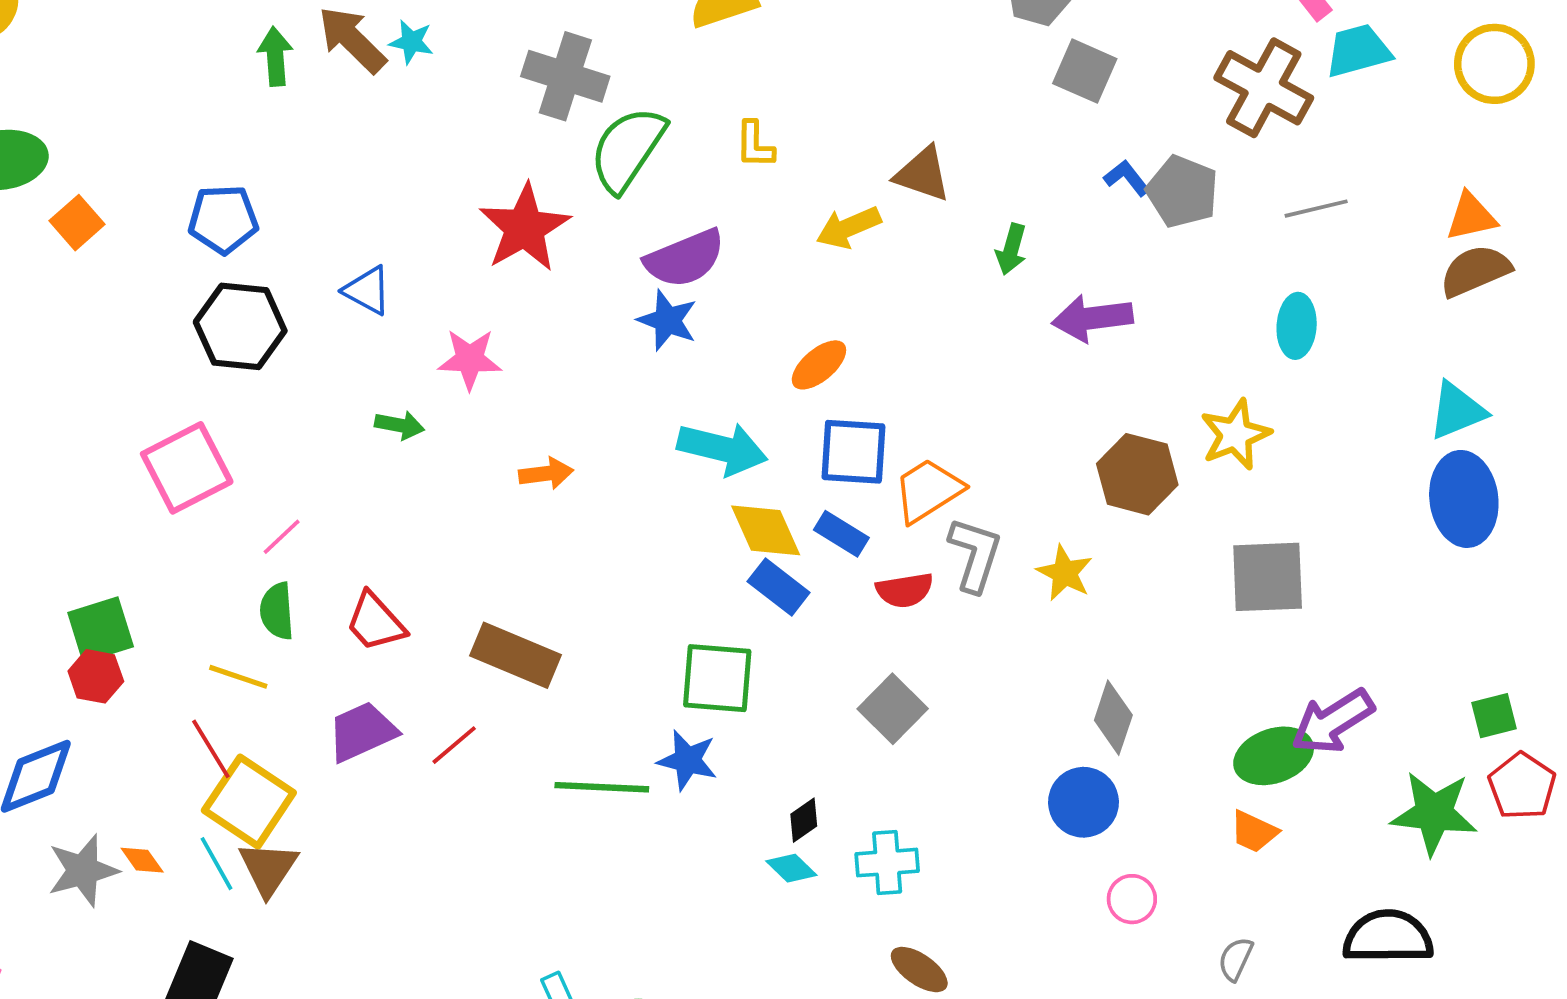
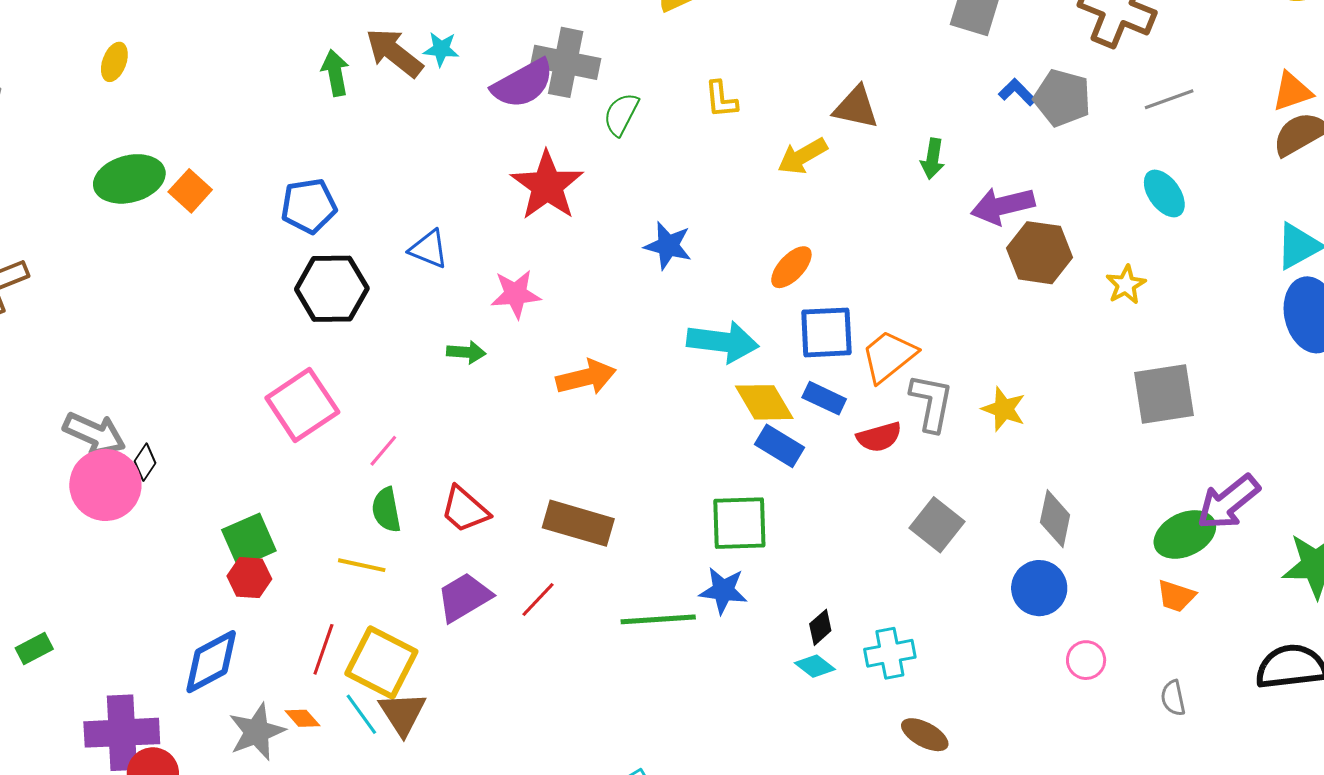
green semicircle: (628, 149) -> (621, 114), size x0.6
orange square: (77, 223) -> (190, 191), moved
purple semicircle: (685, 258) -> (523, 84), moved
cyan ellipse: (1297, 326) -> (1164, 193), turned -33
yellow star: (1235, 435) -> (1126, 285), size x0.7
orange arrow: (546, 474) -> (586, 377), size x1.4
brown hexagon: (1137, 474) -> (1039, 253), moved
gray square: (893, 709) -> (937, 525), moved
red line: (211, 749) -> (323, 649), moved, turned 57
gray semicircle: (1236, 959) -> (1173, 698), turned -30

